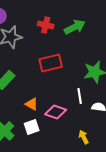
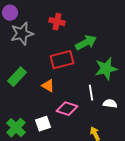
green arrow: (75, 27) -> (86, 43), moved
orange triangle: (32, 104) -> (48, 86), moved

